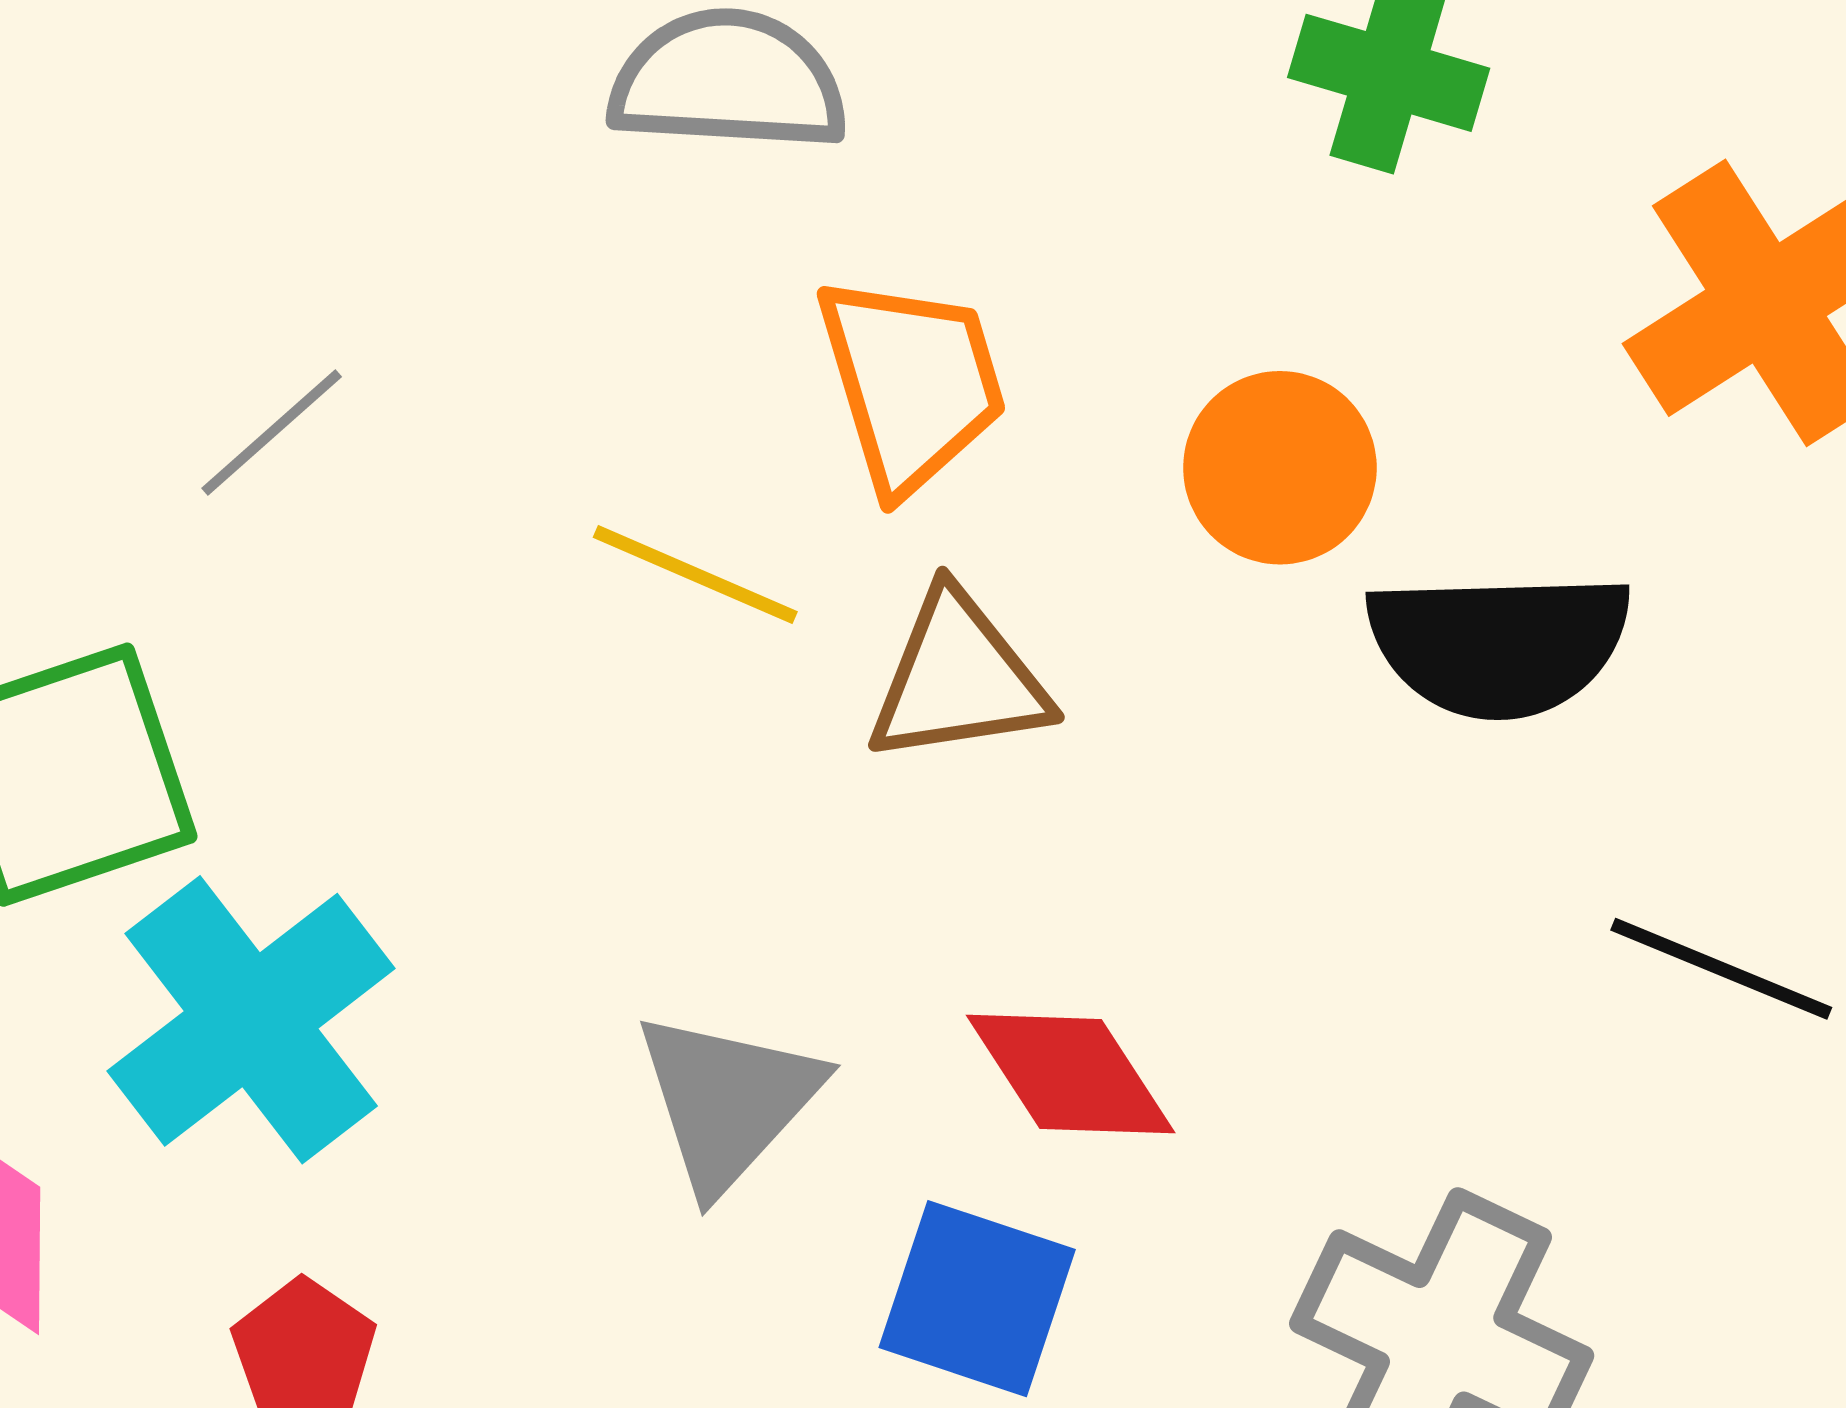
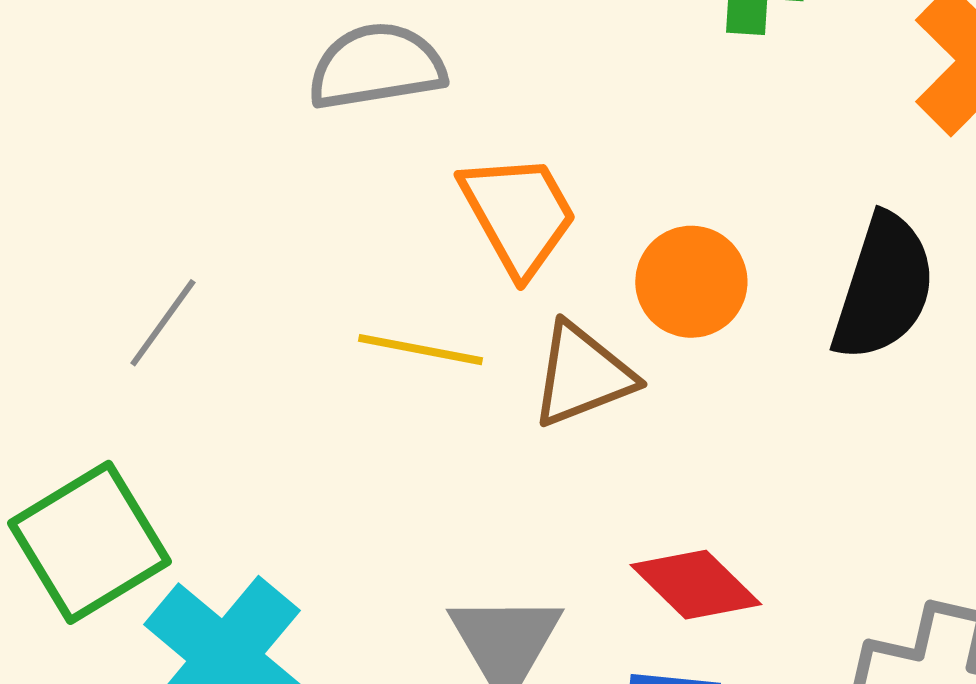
orange circle: (1280, 468) -> (691, 282), moved
black semicircle: (1499, 644) -> (884, 287), turned -58

